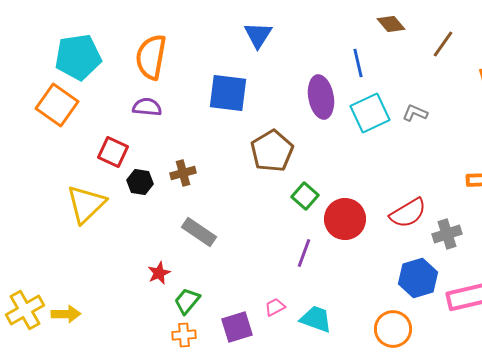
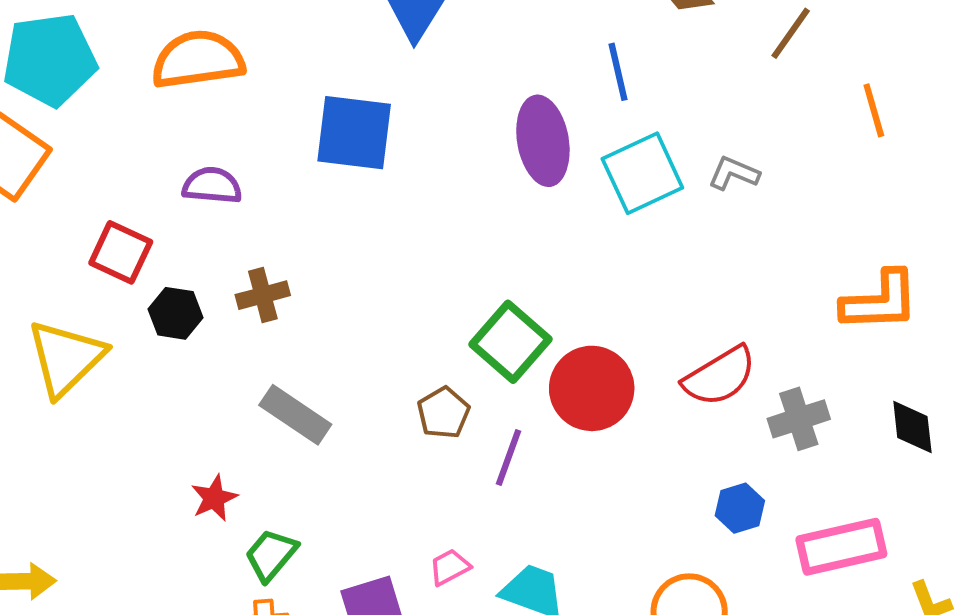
orange semicircle: (151, 57) -> (198, 60), turned 72
purple semicircle: (147, 107) -> (212, 185), moved
brown pentagon: (272, 151) -> (443, 413), moved, size x0.6
green square: (305, 196) -> (510, 342), size x1.4
blue hexagon: (418, 278) -> (740, 508), size x0.6

